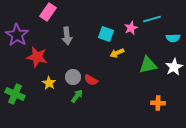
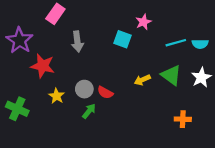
cyan line: (152, 19) -> (176, 43), moved
pink star: (131, 28) -> (143, 22), moved
yellow arrow: (117, 53) -> (142, 80), moved
green triangle: (148, 65) -> (171, 75), turned 48

